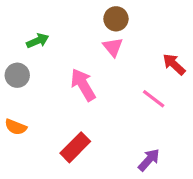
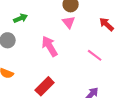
red arrow: (174, 64) -> (107, 24), moved

